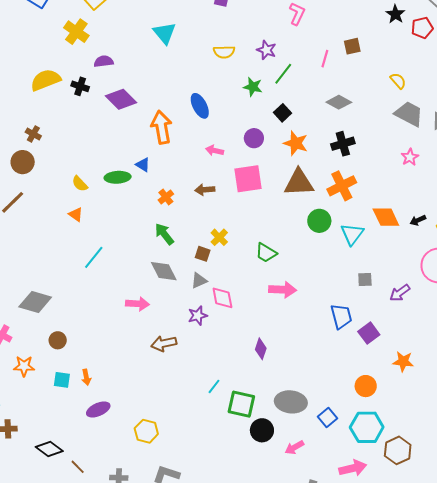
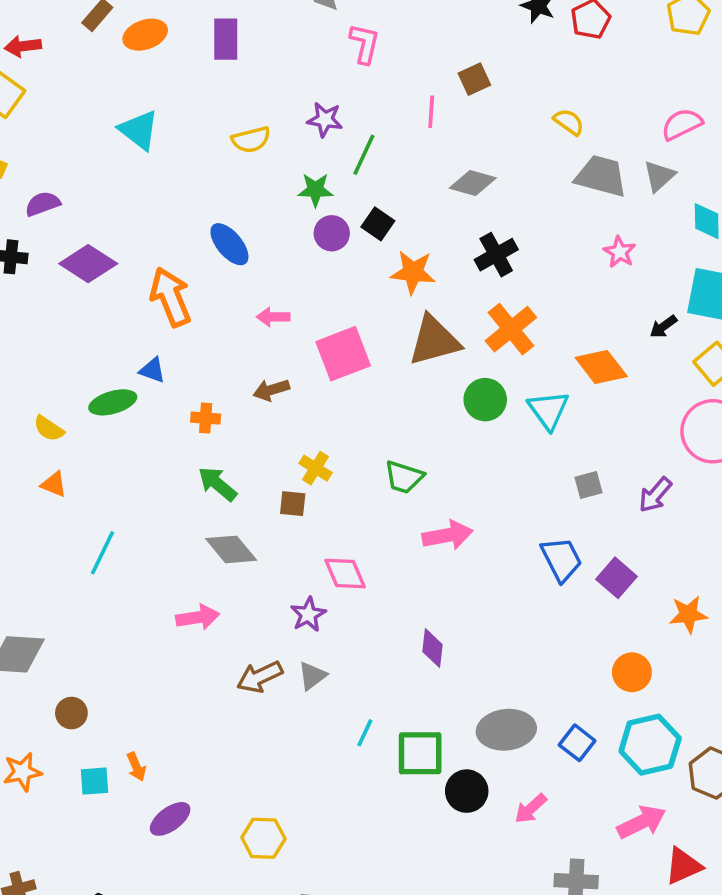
purple circle: (254, 138) -> (332, 233), moved
orange cross: (166, 197) -> (206, 418), turned -35
black arrow: (418, 220) -> (663, 327), moved
gray triangle: (199, 281) -> (312, 676), moved

